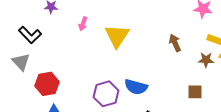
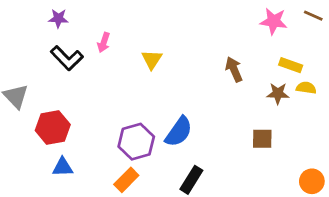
black L-shape: (30, 35) -> (67, 58), moved
yellow triangle: (117, 36) -> (152, 59), size x0.6
blue semicircle: (136, 87) -> (179, 132), turned -70

